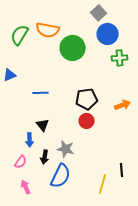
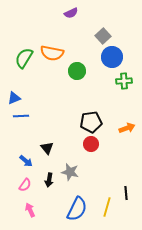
green circle: (73, 48) -> (77, 71), size x0.7
blue line: (41, 93) -> (21, 116), moved
blue arrow: (30, 140) -> (26, 161), moved, turned -48
blue semicircle: (61, 176) -> (77, 209), moved

